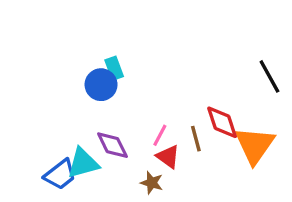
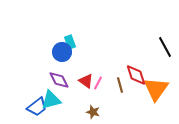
purple diamond: (112, 145) -> (59, 80), moved
red triangle: (168, 157) -> (86, 81), moved

